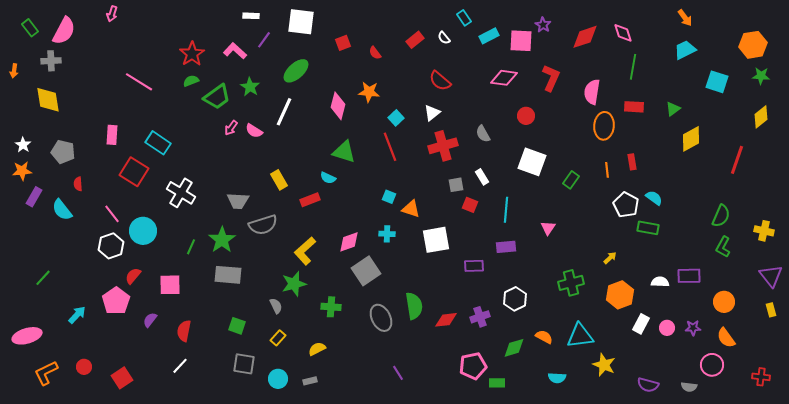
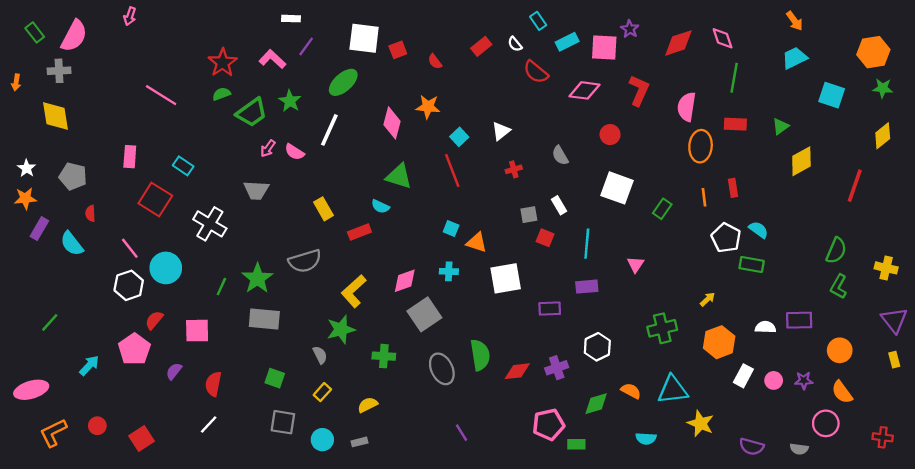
white square: (301, 22) -> (364, 38), moved
red semicircle: (440, 81) -> (536, 72), moved
cyan rectangle: (158, 143) -> (183, 166), size x0.7
red cross: (443, 146) -> (514, 169), size x0.5
gray trapezoid: (238, 201) -> (256, 190), moved

